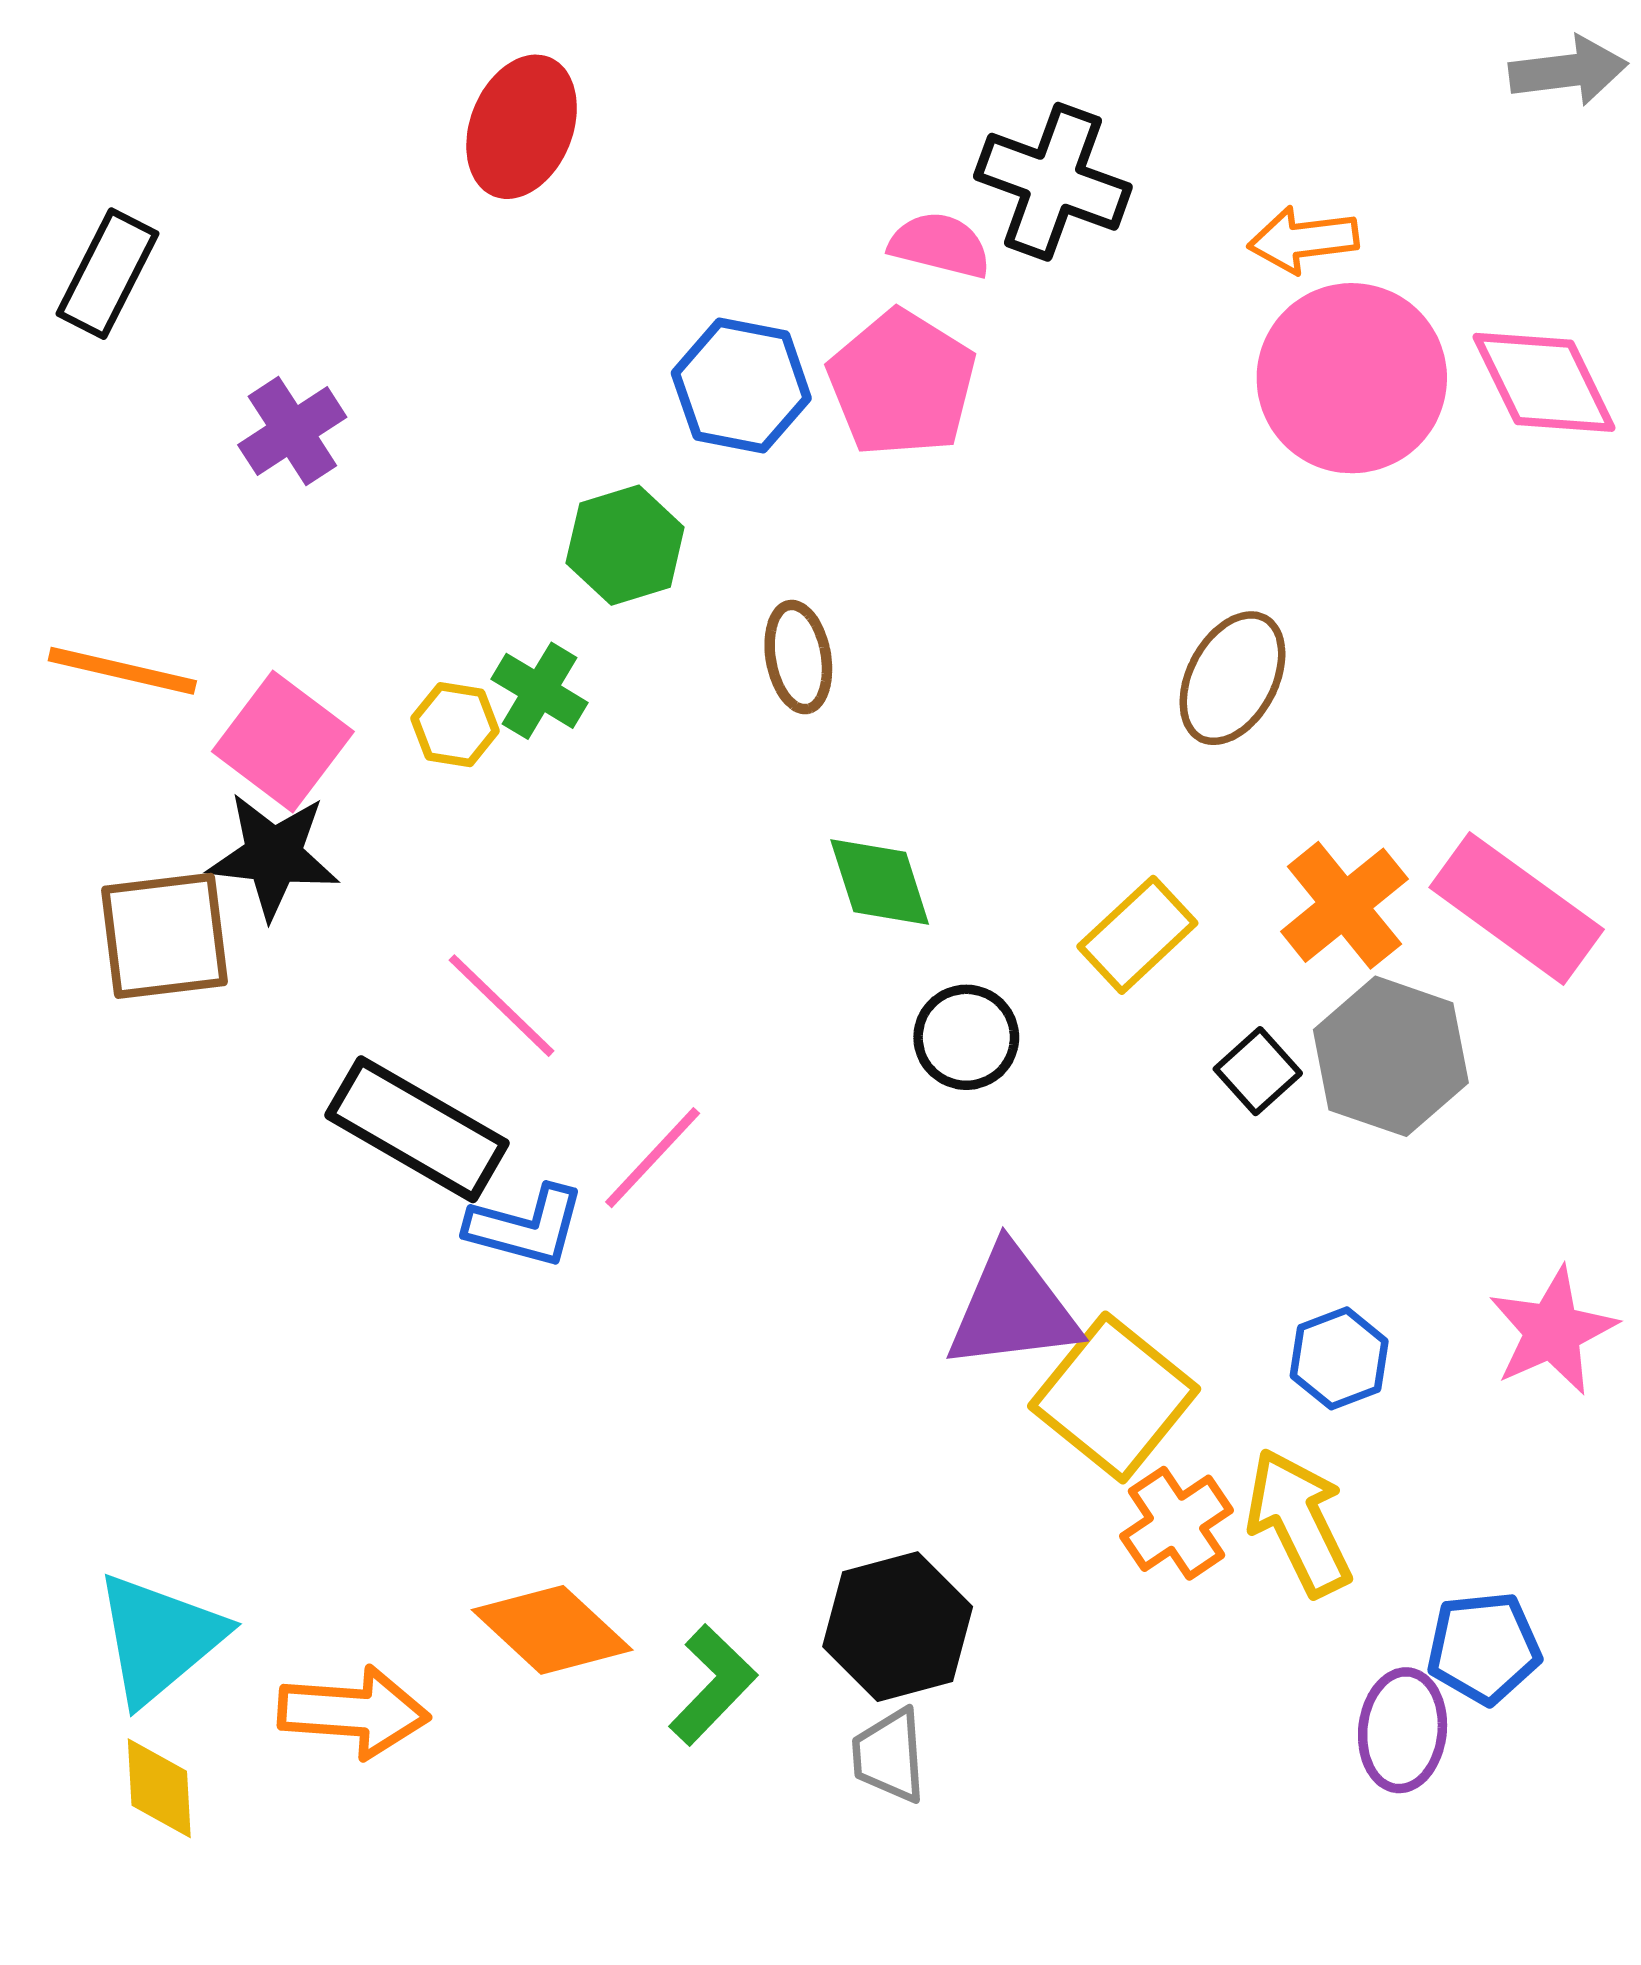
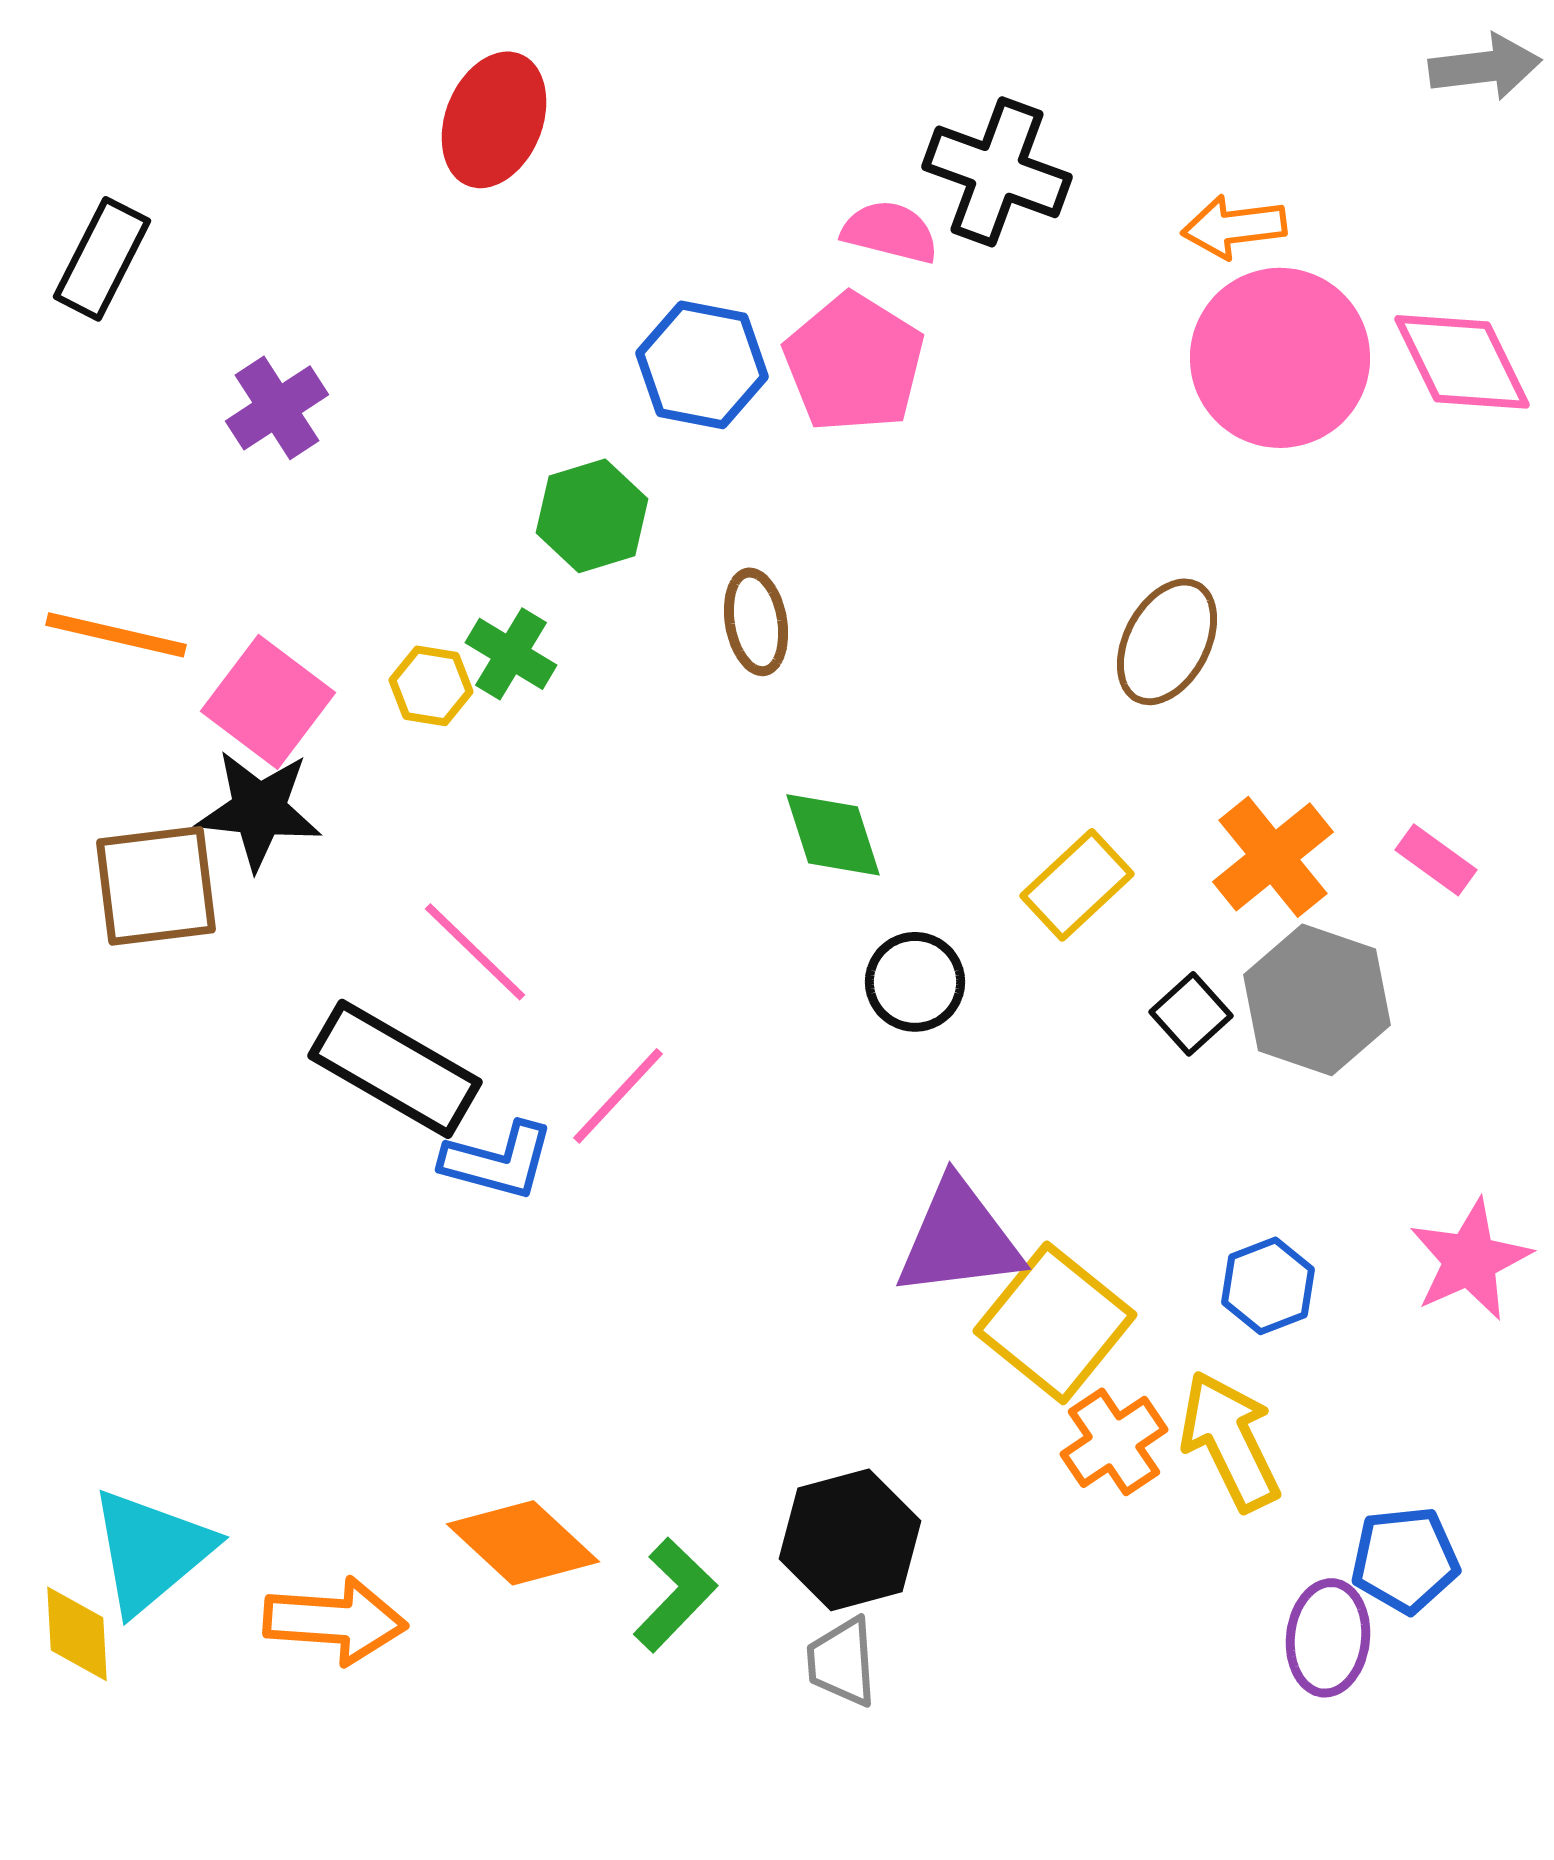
pink rectangle: (1517, 908) -> (1436, 860), size x0.5
yellow diamond: (159, 1788) -> (77, 1634), moved

